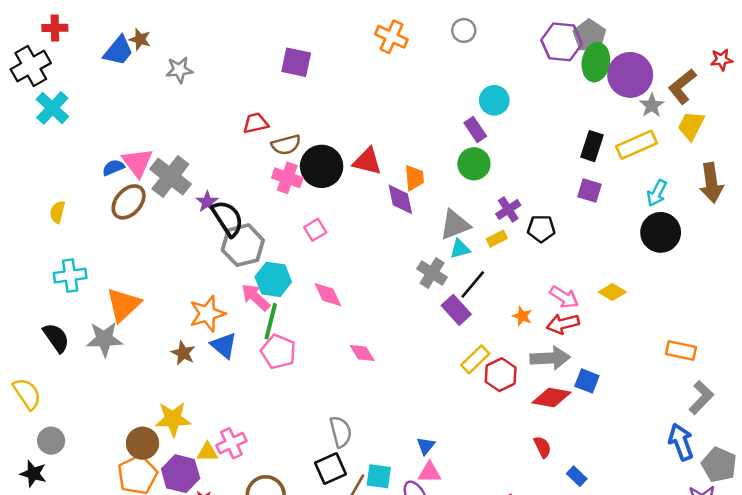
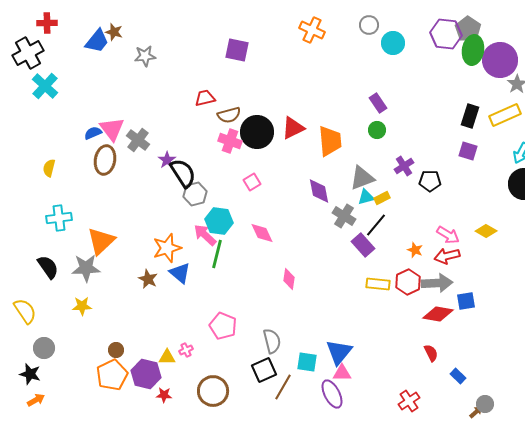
cyan circle: (494, 100) -> (393, 43), moved
red triangle: (367, 161) -> (293, 128), turned -40
green circle: (474, 164) -> (377, 130), size x0.7
gray cross: (170, 176) -> (138, 140), size x0.7
orange trapezoid: (414, 178) -> (330, 141), size x1.5
purple diamond: (400, 199) -> (319, 191), moved
brown ellipse: (129, 202) -> (105, 160), turned -32
yellow rectangle: (497, 239) -> (382, 198), moved
gray hexagon: (243, 245) -> (195, 194), size x0.7
pink pentagon: (278, 352) -> (223, 326), moved
pink diamond: (362, 353) -> (289, 279), turned 40
yellow rectangle: (475, 359) -> (378, 284), turned 50
red hexagon: (501, 375) -> (408, 282), moved
blue square: (587, 381) -> (466, 301), turned -30
yellow star: (173, 419) -> (82, 306), moved, size x0.7
brown circle: (143, 443) -> (116, 350), size x0.6
pink cross: (231, 443) -> (186, 350), size x0.6
blue triangle: (426, 446) -> (339, 352), size x1.8
cyan square: (379, 476) -> (307, 362), moved

